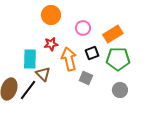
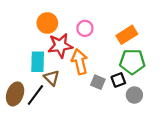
orange circle: (51, 15) -> (47, 23), moved
pink circle: (83, 28) -> (85, 28), moved
red star: (51, 44) -> (60, 46), size x1.6
black square: (92, 53) -> (118, 80), moved

